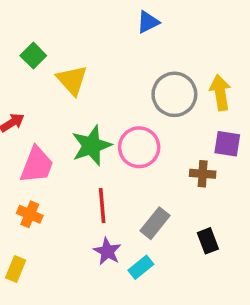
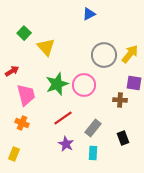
yellow arrow: (220, 93) -> (130, 54), turned 48
pink trapezoid: (37, 165) -> (26, 95), turned -35
red line: (102, 205) -> (63, 118), turned 60
cyan rectangle: (141, 267) -> (93, 153), moved, turned -48

